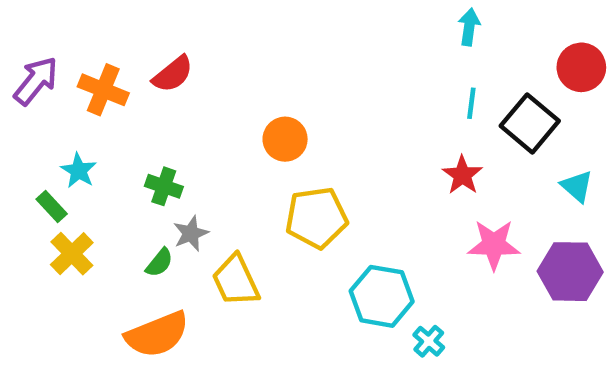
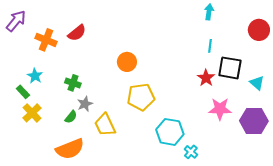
purple arrow: (36, 81) -> (16, 21), moved
black square: (530, 123) -> (230, 68), moved, turned -30

